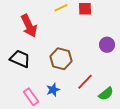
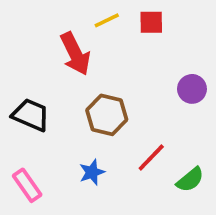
red arrow: (29, 26) -> (75, 54), moved
pink rectangle: (31, 97) -> (27, 185), moved

